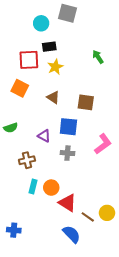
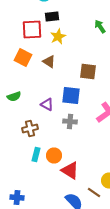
brown triangle: (53, 97) -> (49, 62), moved
brown line: (88, 217) -> (94, 192), moved

